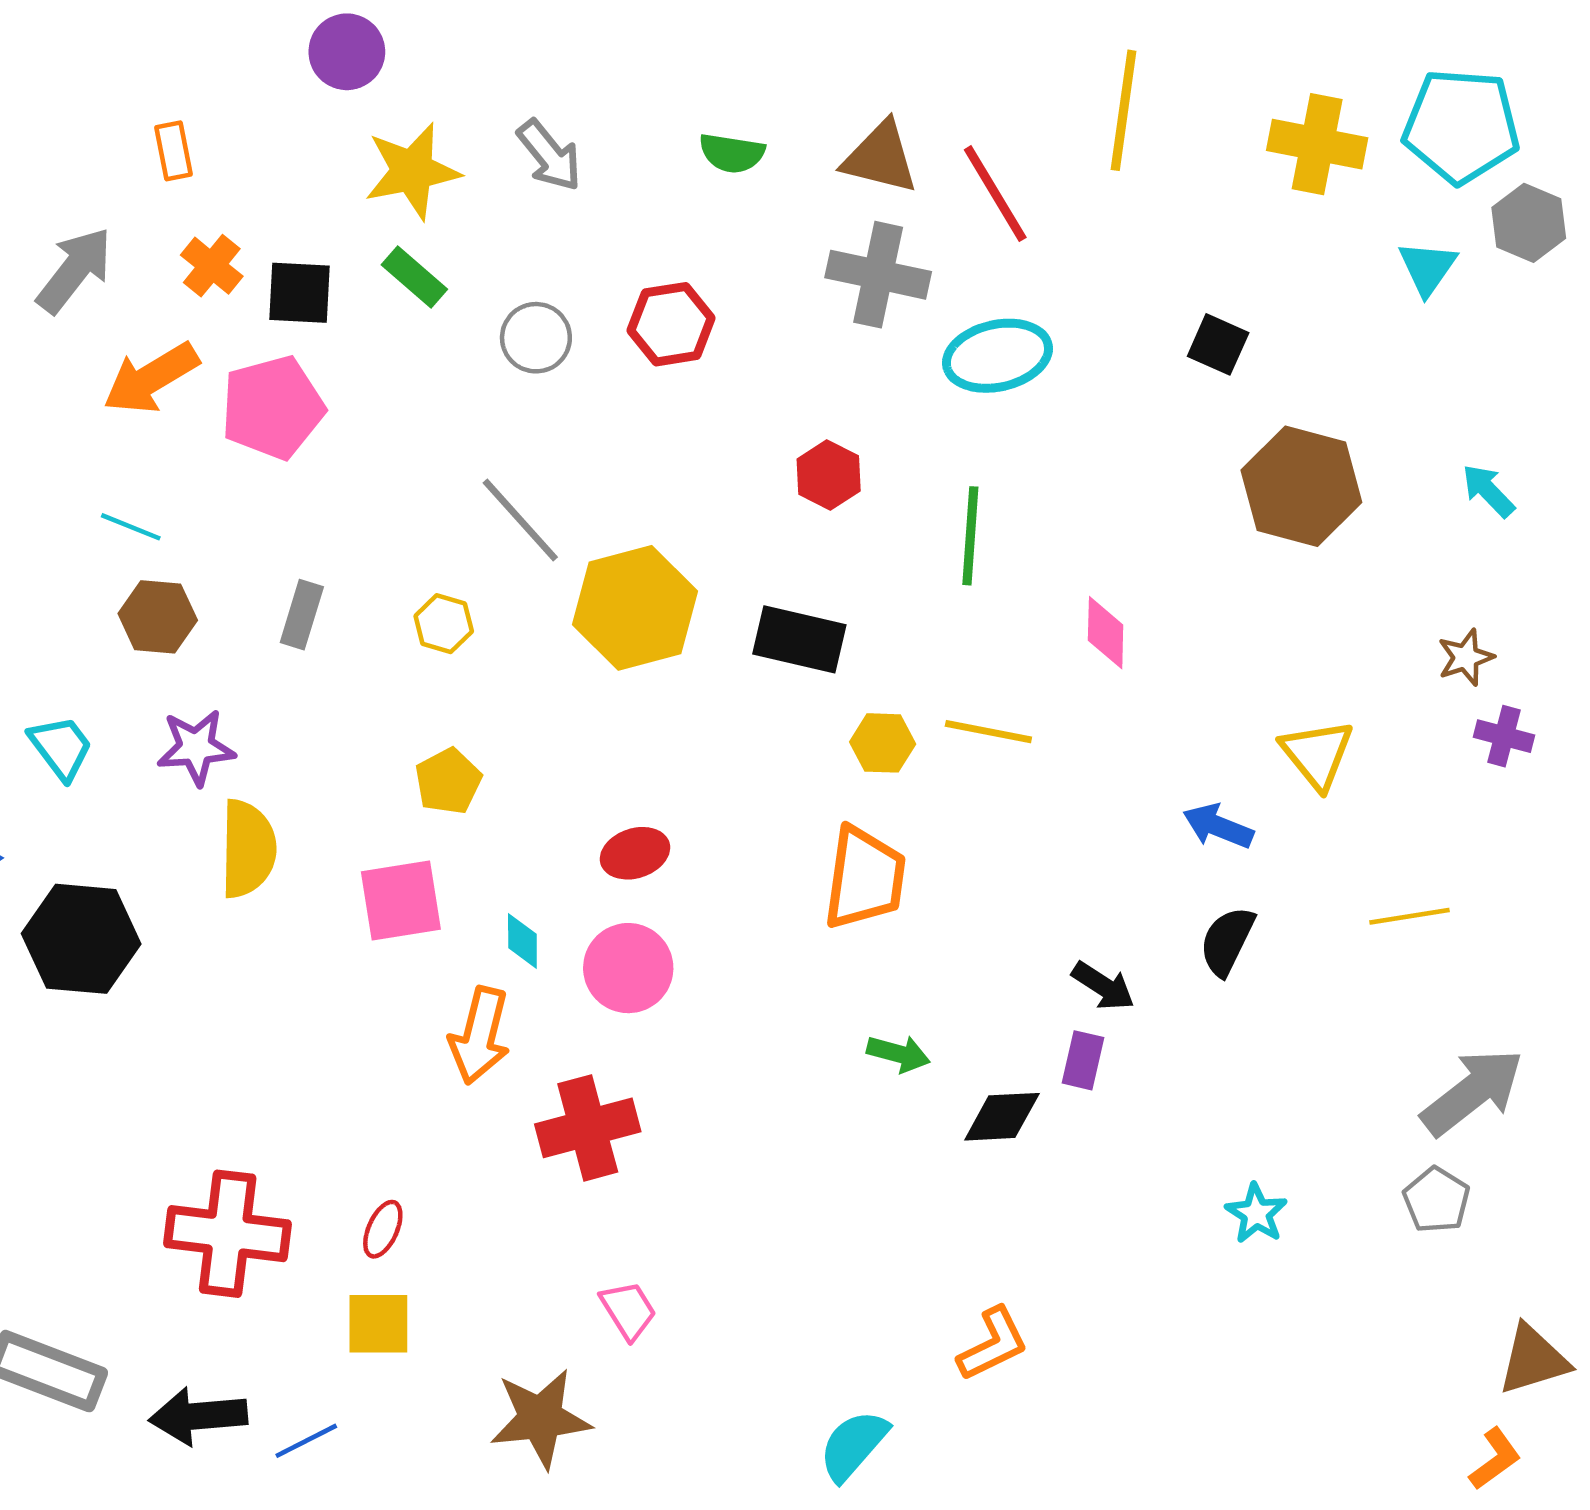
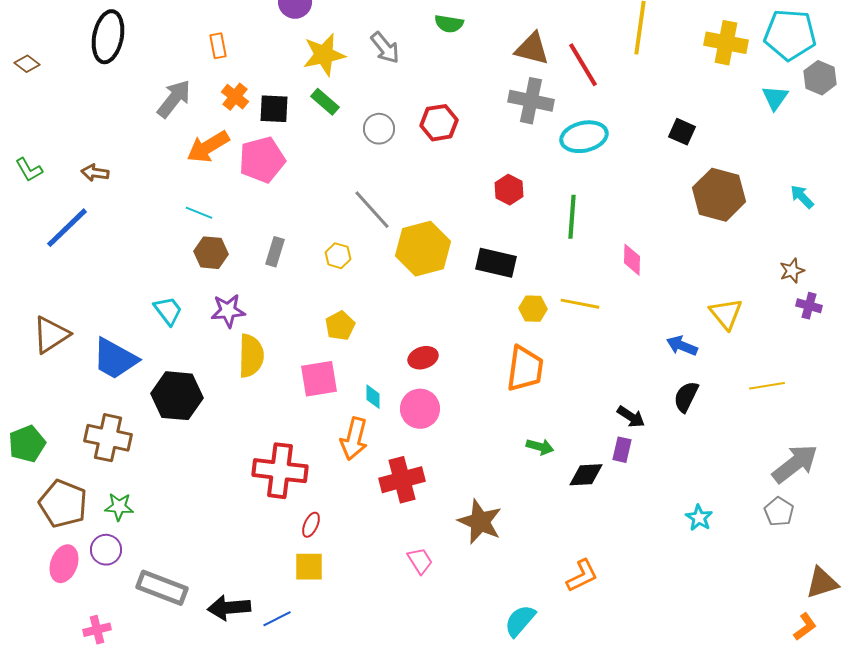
green semicircle: (732, 153) -> (449, 24), moved
red cross: (228, 1234) -> (280, 471), moved
brown star: (540, 1418) -> (480, 522), moved, turned 30

